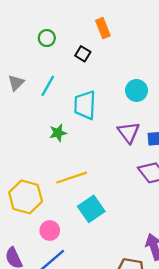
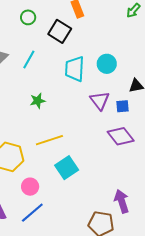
black square: (83, 54) -> (60, 31), size x1.6
cyan trapezoid: (85, 105) -> (75, 69), moved

